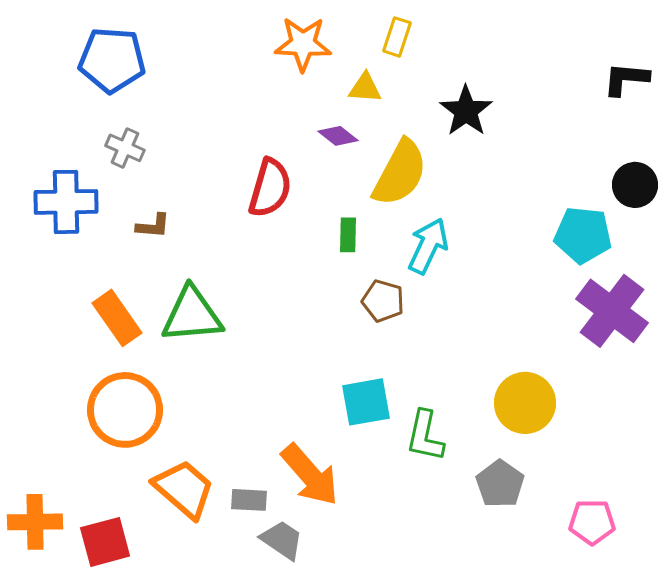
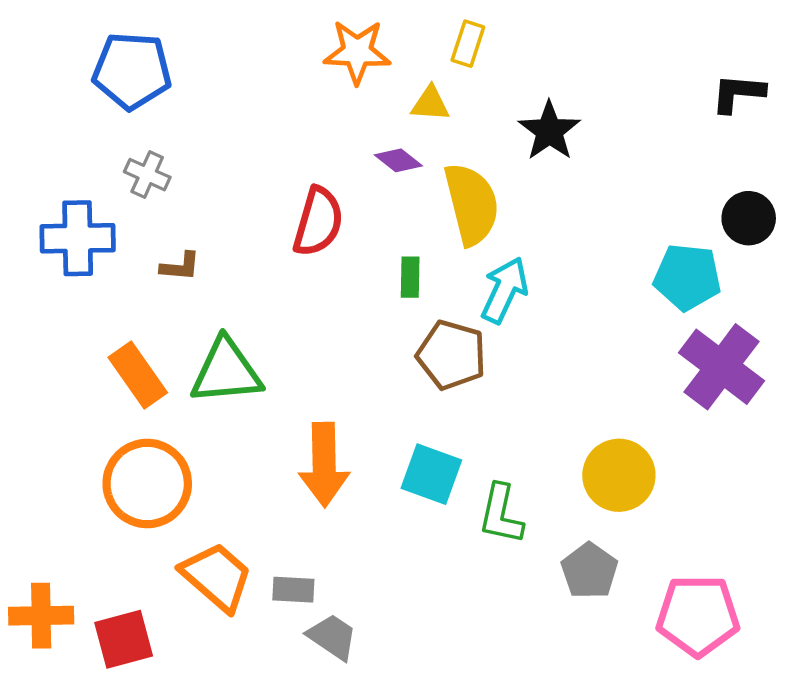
yellow semicircle: (400, 173) -> (472, 204), turned -42
brown pentagon: (383, 301) -> (451, 355), size x1.4
cyan square: (366, 402) -> (431, 474), turned 30
orange arrow: (310, 475) -> (324, 465), moved, turned 40
pink pentagon: (592, 522) -> (698, 616), size x1.5

